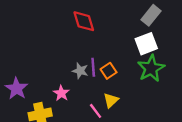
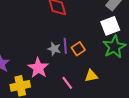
pink star: (61, 93) -> (38, 68), size x1.5
yellow triangle: (111, 100) -> (91, 76), moved, turned 32

